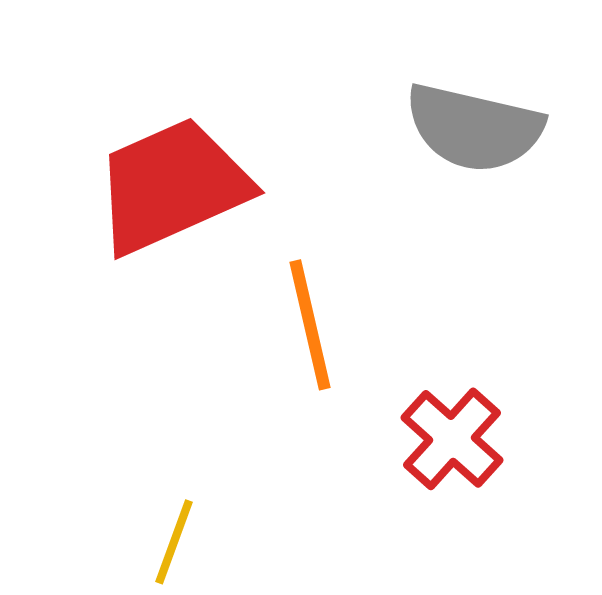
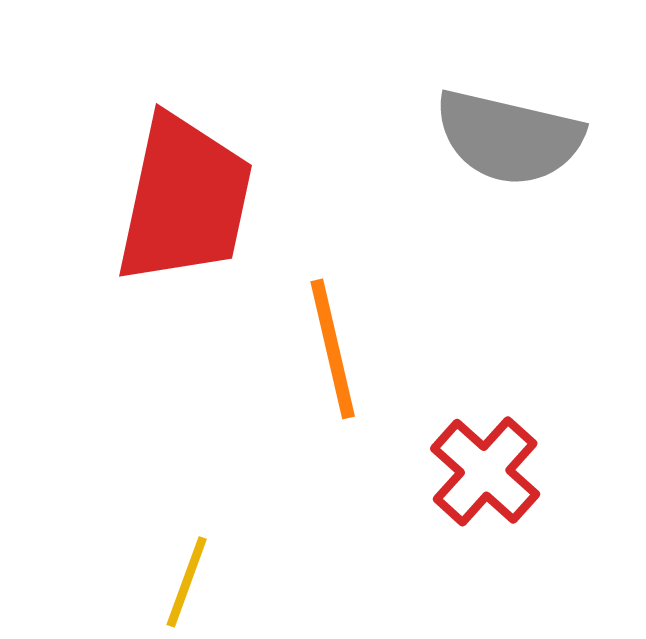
red trapezoid: (172, 186) -> (185, 200), turned 126

